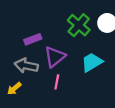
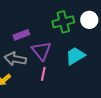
green cross: (79, 25) -> (63, 22), turned 35
purple triangle: (55, 57) -> (41, 51), turned -30

